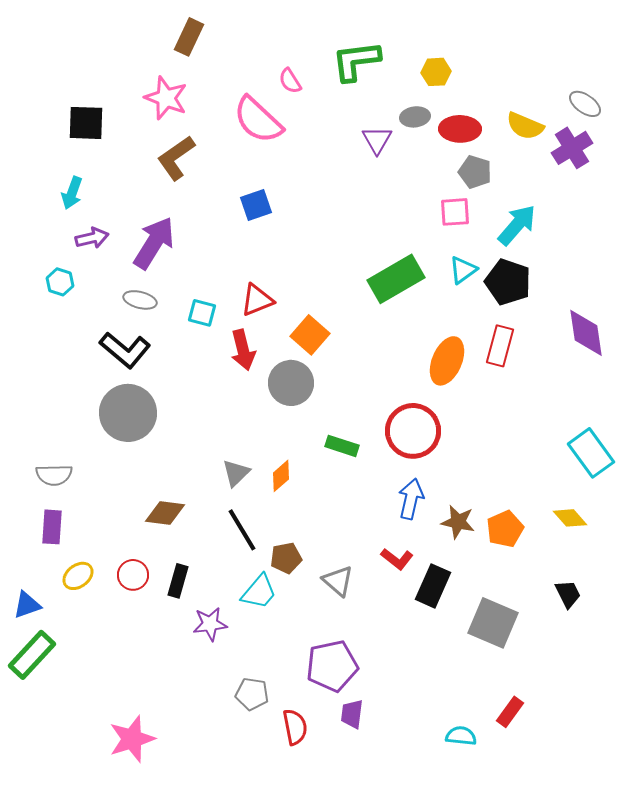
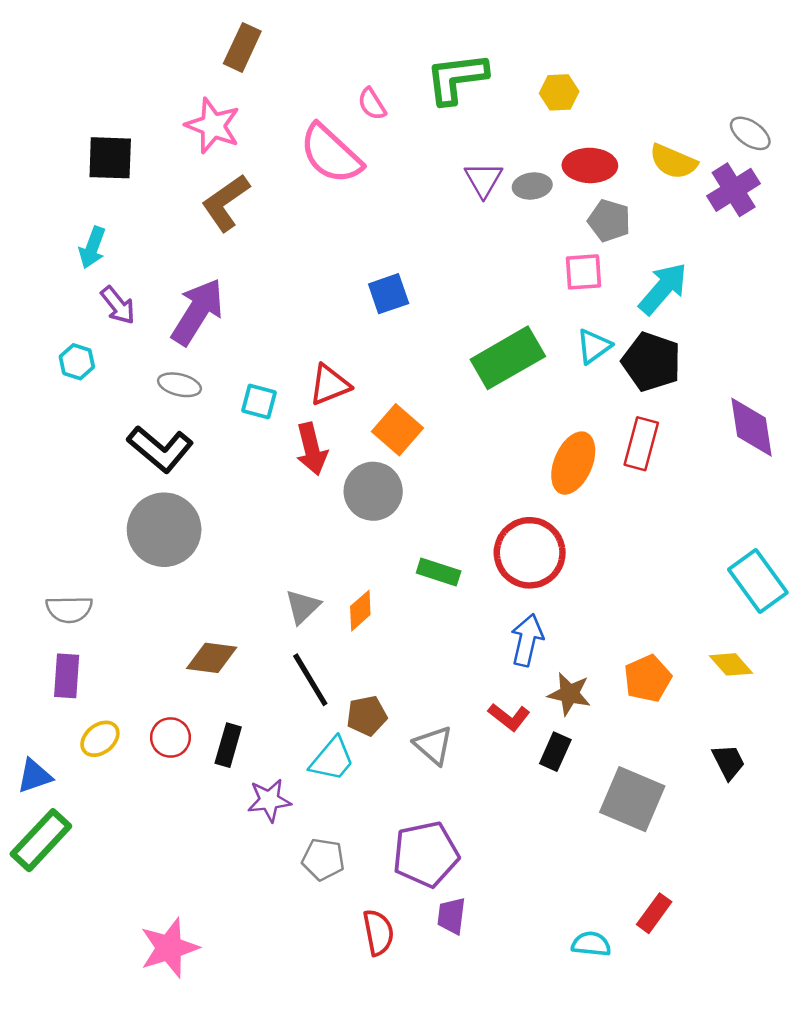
gray ellipse: (415, 117) -> (532, 186), moved
blue square: (256, 205) -> (389, 294), moved
purple arrow: (92, 238) -> (118, 305), turned 64
brown star: (458, 522) -> (569, 694), moved
black rectangle: (433, 586) -> (555, 752), size x0.7
gray pentagon: (252, 694) -> (323, 859), moved

